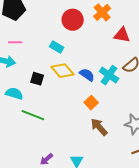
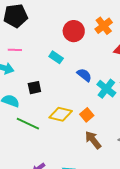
yellow diamond: (63, 71) -> (61, 114), moved, turned -40
blue semicircle: (87, 75) -> (84, 75), moved
black square: (37, 79) -> (34, 88), turned -32

